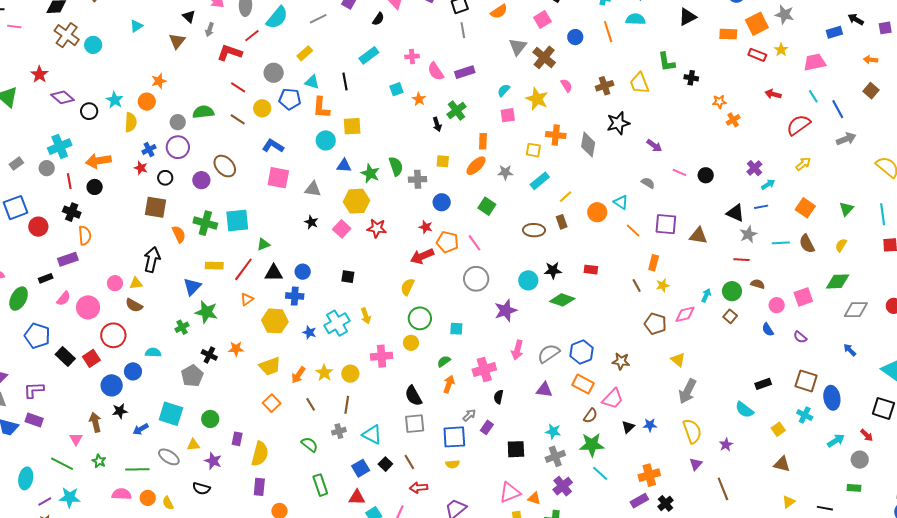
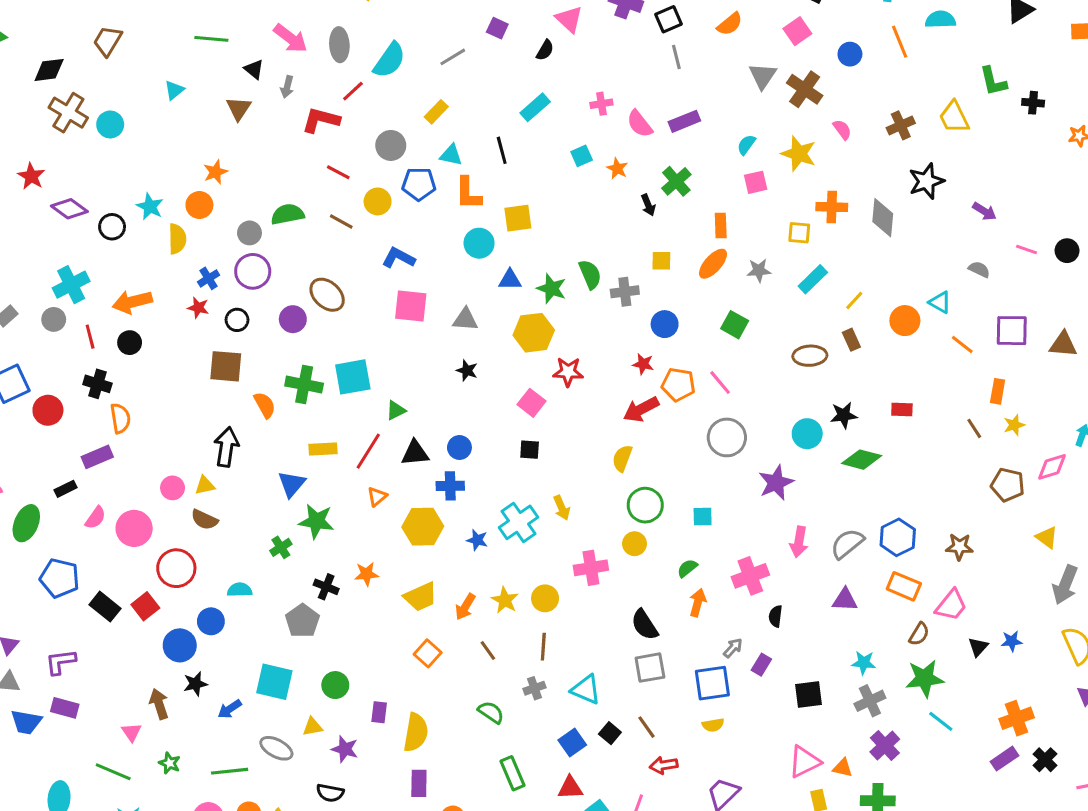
pink square: (342, 229) -> (532, 403), moved

